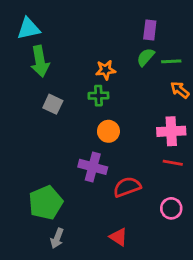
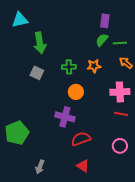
green arrow: (40, 61) -> (40, 43), moved
orange star: (106, 70) -> (94, 66), moved
red semicircle: (127, 187) -> (81, 139), moved
green pentagon: (46, 203) -> (17, 133), moved

